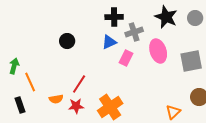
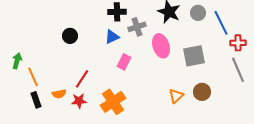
pink rectangle: (126, 58) -> (124, 62), moved
black rectangle: (20, 105) -> (36, 100), moved
orange triangle: (173, 112) -> (176, 96), moved

